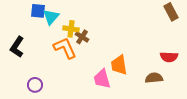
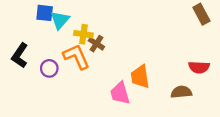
purple circle: (35, 85) -> (49, 68), moved

